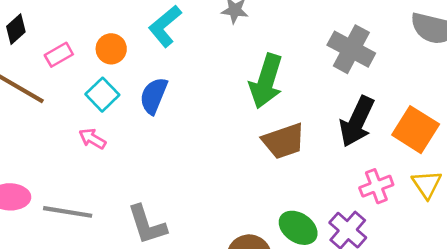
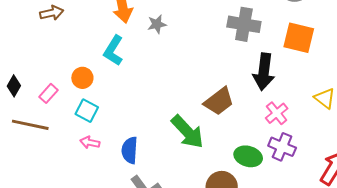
green arrow: (266, 81) -> (187, 132), moved, turned -42
blue semicircle: (154, 96) -> (130, 150), moved
orange square: (416, 130) -> (299, 38), moved
pink cross: (376, 186) -> (277, 113), moved

